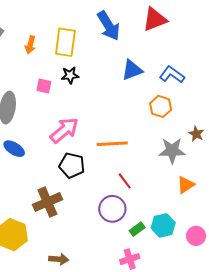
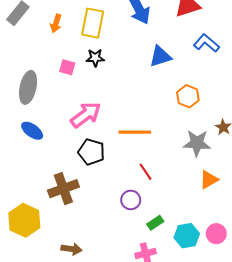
blue L-shape: (172, 75) -> (206, 43), moved
purple circle: (112, 209) -> (131, 200), size x0.7
cyan hexagon: (163, 225) -> (187, 236), moved

